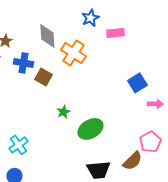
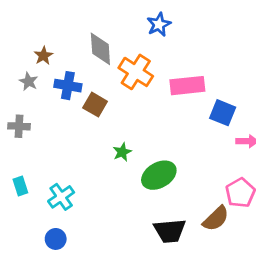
pink rectangle: (115, 33) -> (187, 86), moved, size x1.4
blue square: (137, 83) -> (223, 113), turned -36

